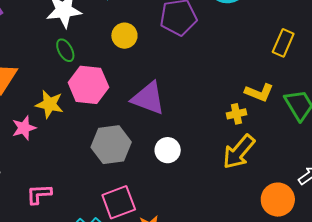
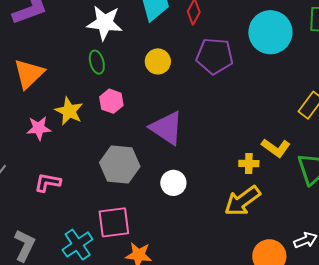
pink hexagon: (88, 85) -> (111, 101), size x0.6
pink L-shape: (39, 194) -> (48, 182), moved

